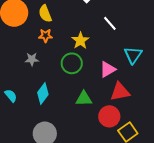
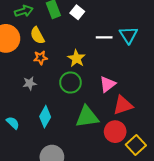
white line: (110, 23) -> (104, 37), turned -42
cyan triangle: (133, 55) -> (129, 35), moved
green triangle: (84, 99) -> (87, 117), size x1.4

